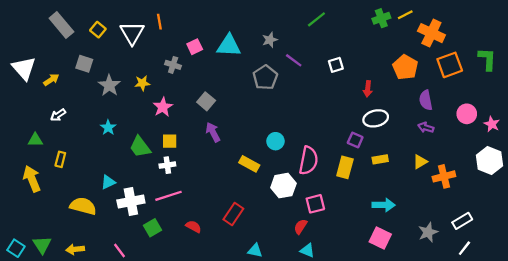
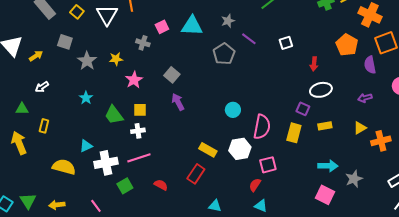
purple semicircle: (426, 100) -> (370, 65), moved
purple arrow: (426, 128) -> (365, 98), turned -32
yellow rectangle: (249, 164) -> (208, 150), moved
gray star: (428, 232) -> (354, 179), moved

